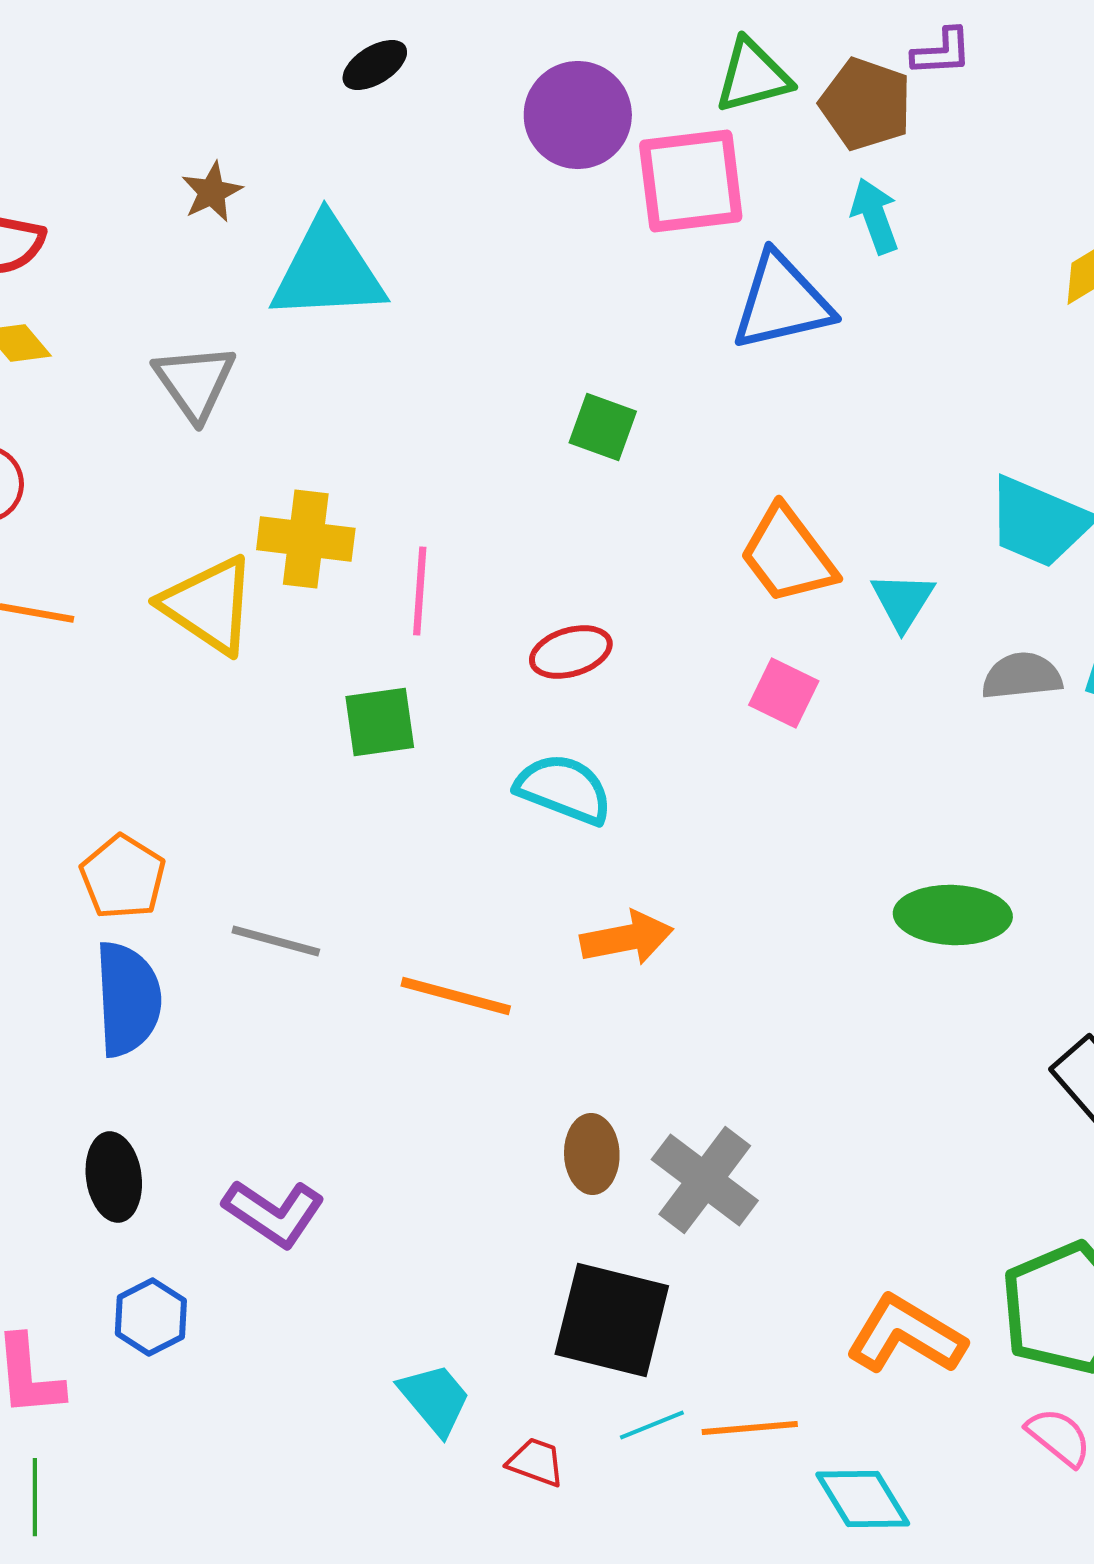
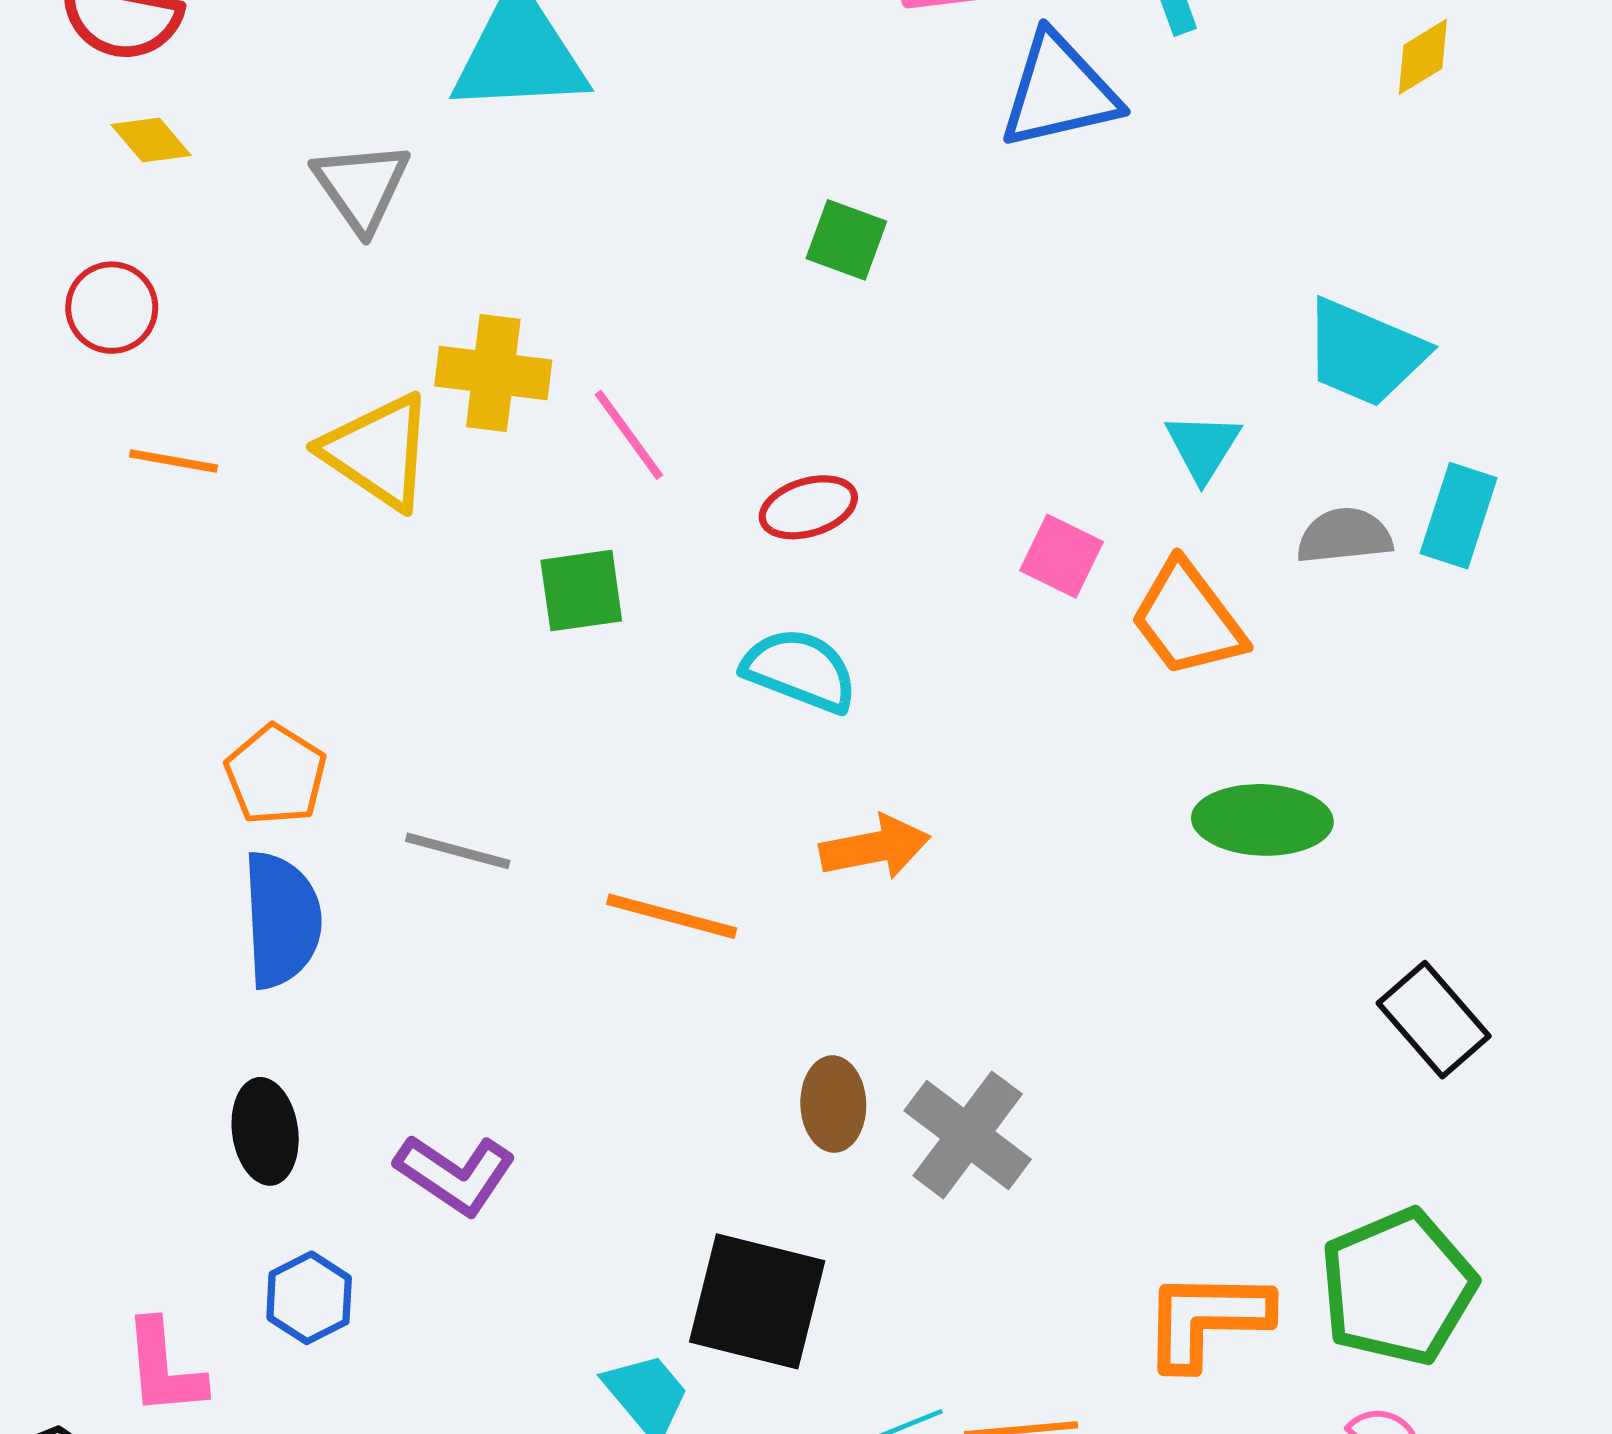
orange trapezoid: (788, 555) -> (1188, 619), moved
pink line: (420, 591) -> (629, 435), turned -40
black square: (612, 1320) -> (757, 1301), moved
orange L-shape: (906, 1335) -> (1207, 1319), turned -30

